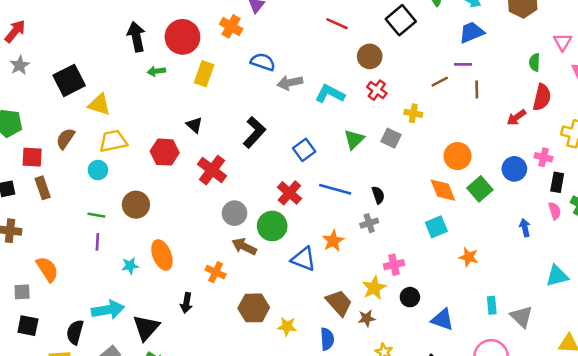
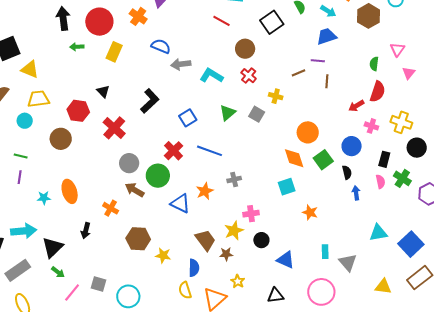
pink cross: (544, 157) -> (371, 126), moved
black semicircle: (378, 195) -> (347, 172), moved
brown circle: (136, 205) -> (61, 139), moved

